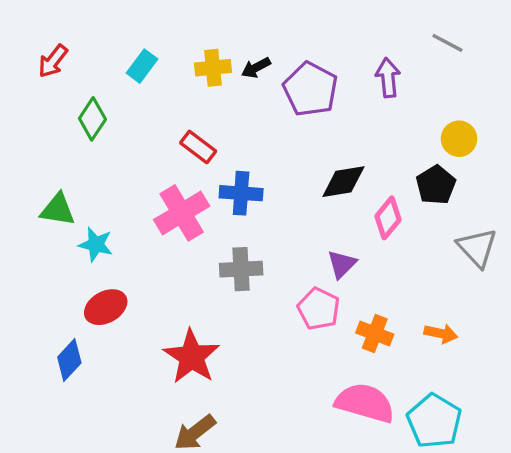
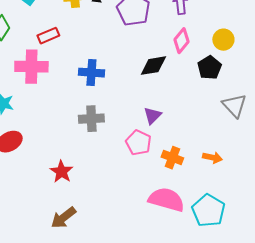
red rectangle: (198, 147) -> (48, 36), moved, turned -60
pink cross: (182, 213) -> (31, 67), moved, turned 32
pink diamond: (388, 218) -> (181, 41), moved
red star: (192, 357) -> (61, 172), size x0.7

